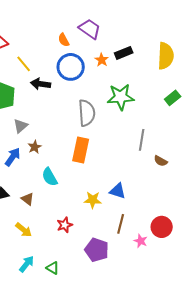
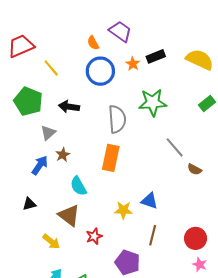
yellow semicircle: (166, 56) -> (200, 60), turned -68
black arrow: (41, 84) -> (69, 107), moved
gray line: (142, 140) -> (175, 147), turned -50
brown triangle: (28, 199) -> (69, 215), moved, size x1.6
pink star: (141, 241) -> (200, 265), moved

